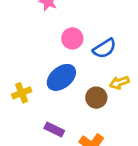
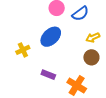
brown circle: (96, 98) -> (91, 57), moved

